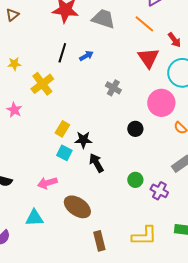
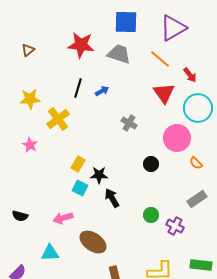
yellow star: (14, 64) -> (30, 99), size x1.5

